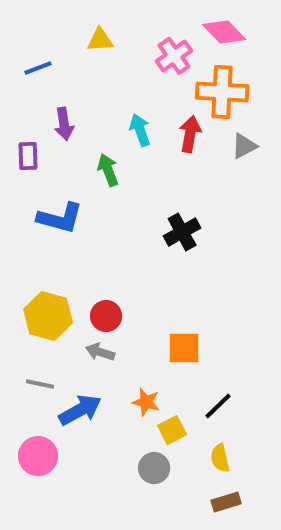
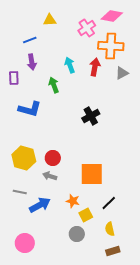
pink diamond: (224, 32) -> (112, 16), turned -35
blue line: (38, 68) -> (30, 40), moved
orange square: (184, 348) -> (92, 174), size x1.4
pink circle: (38, 456) -> (25, 243), moved

